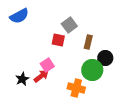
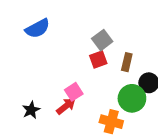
red square: (58, 40) -> (98, 60), moved, turned -32
black star: (22, 79) -> (31, 110), moved

